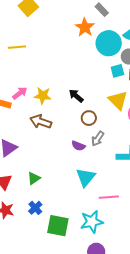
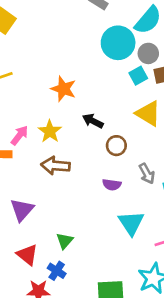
orange star: (85, 27) -> (63, 89), moved
yellow star: (43, 96) -> (50, 131), turned -30
gray arrow: (98, 139) -> (147, 174), moved, turned -49
blue cross: (35, 208) -> (57, 271), moved

